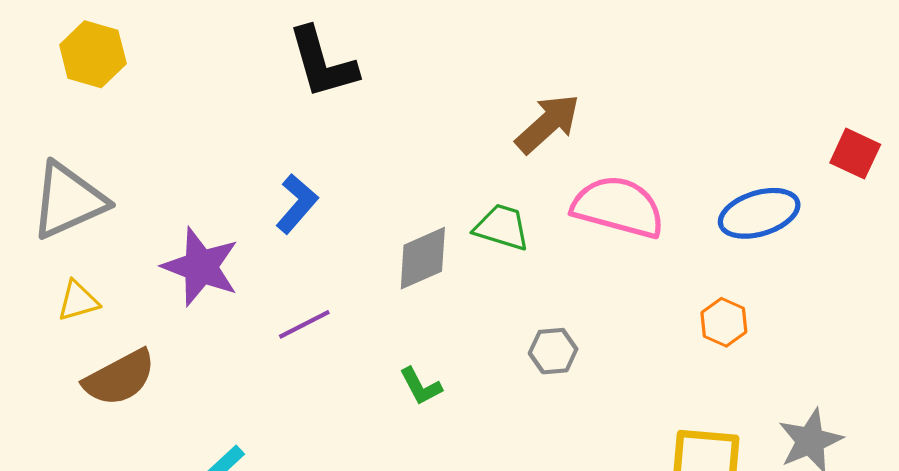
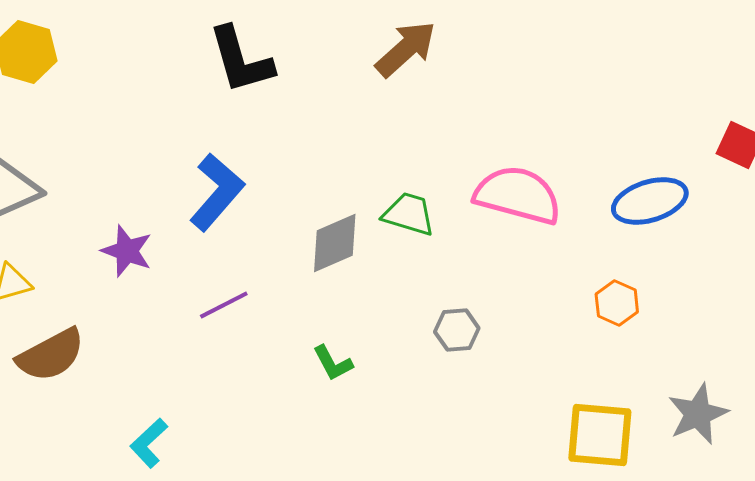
brown arrow: (548, 124) -> (406, 49), moved
blue L-shape: (297, 204) -> (217, 192), size x1.4
purple star: (201, 267) -> (127, 251), size x0.7

